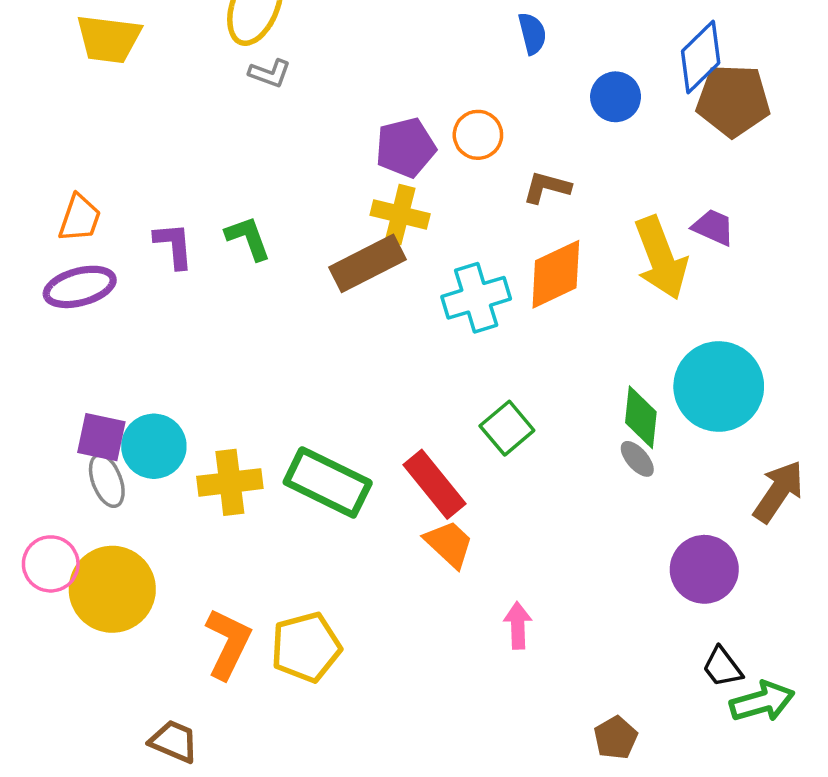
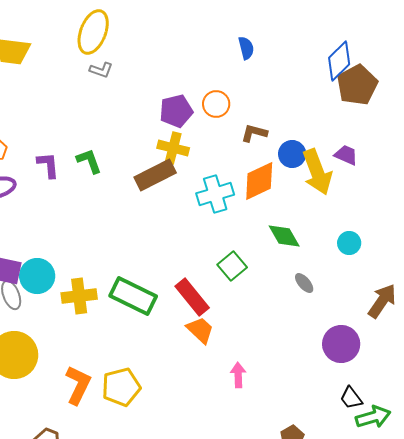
blue circle: (616, 97) -> (292, 154), moved
brown pentagon: (733, 100) -> (357, 85), turned -30
cyan circle: (719, 386) -> (349, 243), size x0.5
green diamond: (641, 417) -> (284, 236), moved, turned -36

